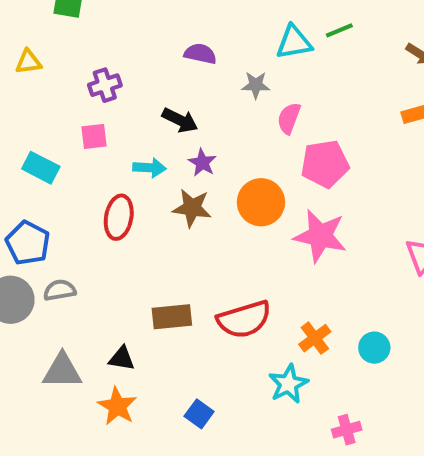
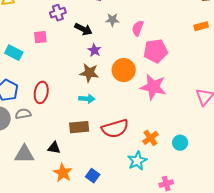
purple cross: (105, 85) -> (58, 13), moved
gray star: (256, 85) -> (112, 20), moved
cyan arrow: (149, 168) -> (87, 99), moved
red ellipse: (119, 217) -> (41, 92), moved
orange star: (117, 406) -> (63, 173), moved

